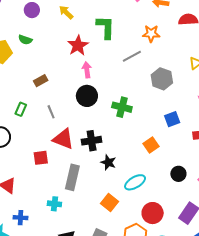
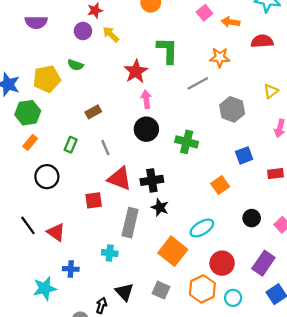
yellow arrow: (66, 12) -> (111, 34), moved
black star: (108, 162) -> (160, 207), moved
orange square: (110, 202) -> (173, 251), size x1.4

